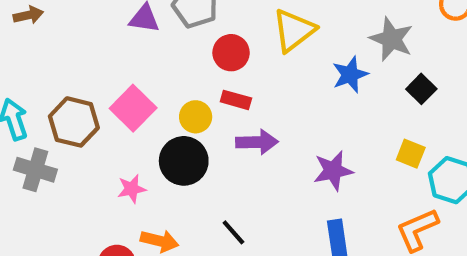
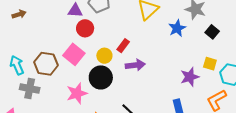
red circle: (231, 53) -> (85, 28), moved
red rectangle: (236, 100) -> (123, 46), turned -64
purple star: (333, 171) -> (190, 77), moved
pink star: (132, 189) -> (77, 93), size x1.5

